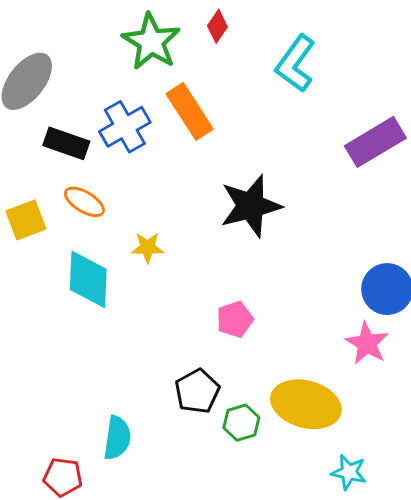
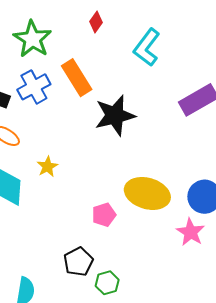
green star: (151, 42) -> (32, 39), moved
black star: (251, 206) -> (115, 115), moved
yellow star: (148, 247) -> (47, 167), turned -30
yellow ellipse: (306, 404) -> (147, 193), moved

